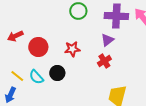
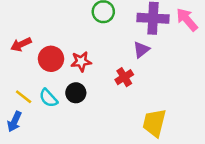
red star: (72, 49) -> (81, 61), moved
red cross: (104, 61) -> (124, 77), moved

